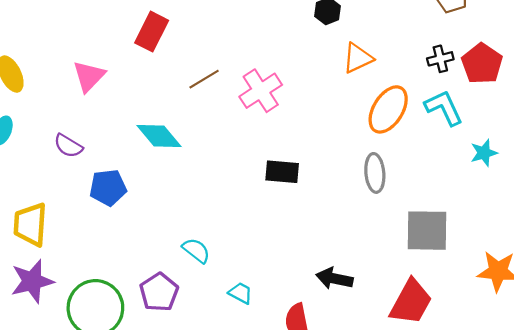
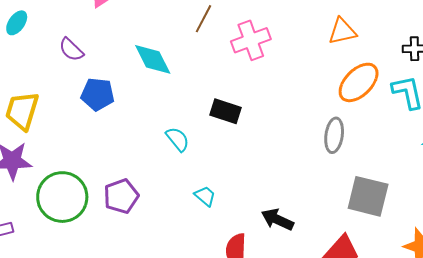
brown line: (204, 79) -> (204, 19), turned -44
black rectangle: (282, 172) -> (226, 111), moved
cyan semicircle: (196, 250) -> (178, 139), moved
cyan trapezoid: (241, 293) -> (205, 196), moved

